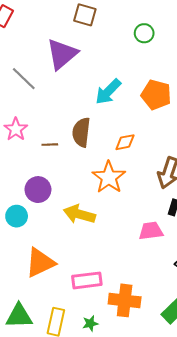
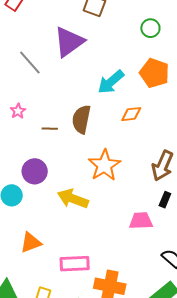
orange pentagon: (156, 95) -> (154, 73), moved
pink star: (16, 129) -> (18, 111), size x0.7
orange diamond: (125, 142) -> (131, 114), moved
orange triangle: (40, 263) -> (31, 243), size x0.7

